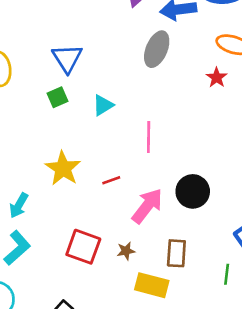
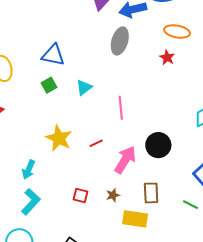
blue triangle: (67, 58) -> (53, 55), turned -40
red square: (83, 247) -> (80, 195), size x0.6
green line: (227, 274) -> (190, 205), turned -63

